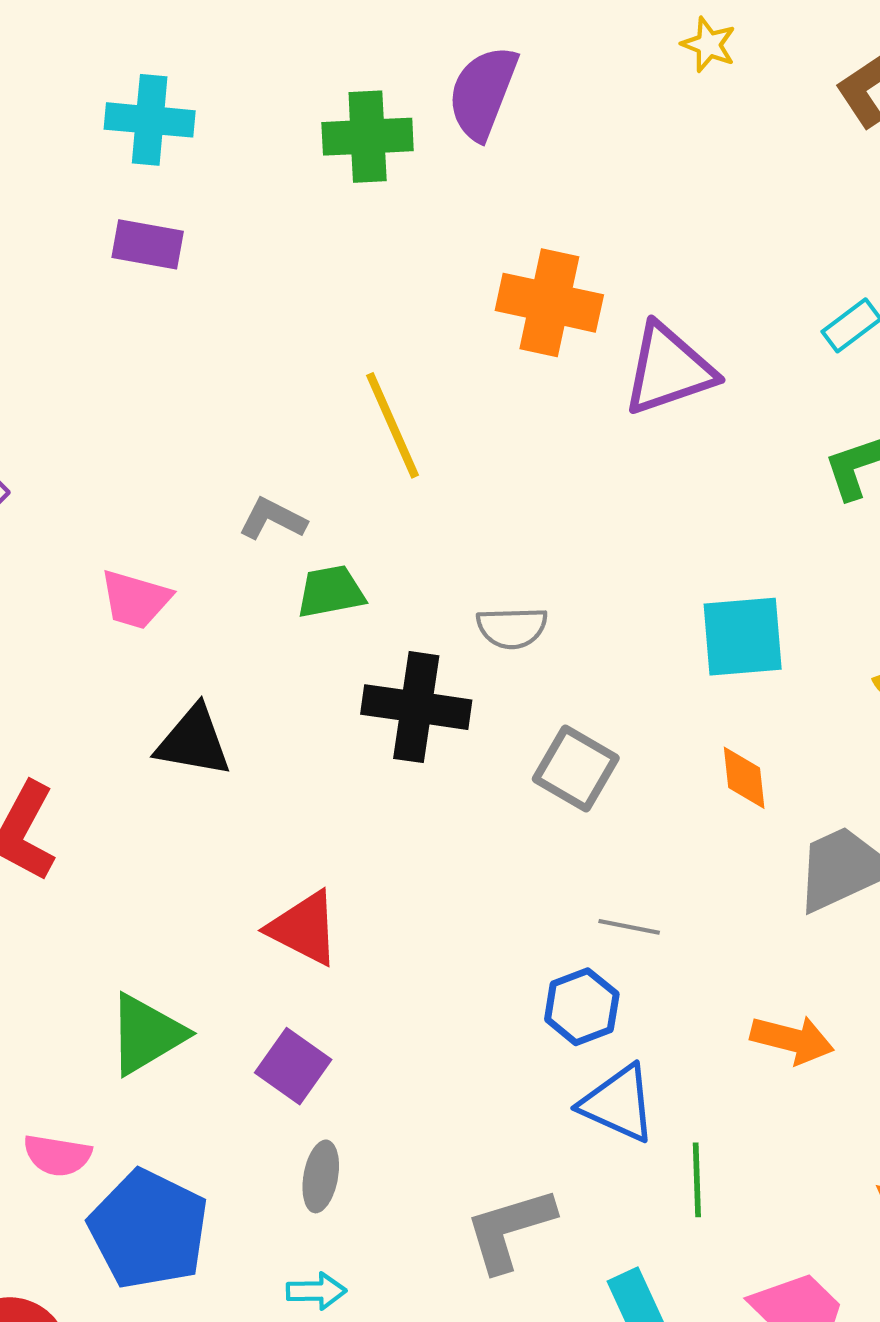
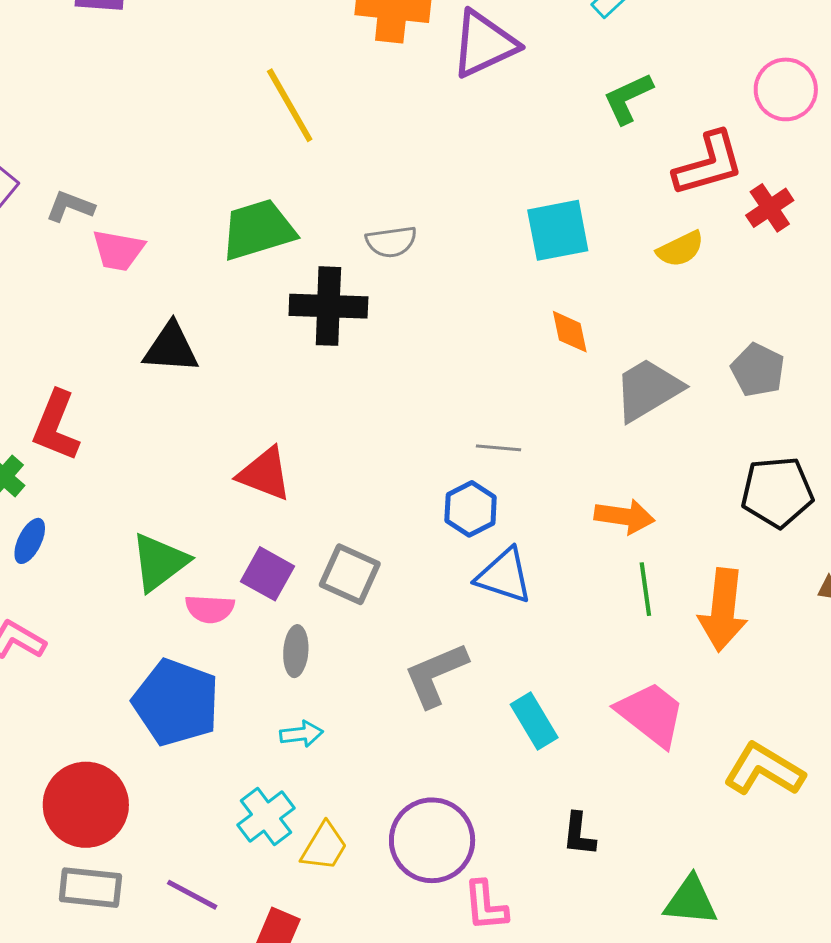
gray L-shape: (273, 519) -> (70, 206), moved
green trapezoid: (331, 592) -> (258, 230), size x1.5
gray square: (576, 768) -> (350, 574), moved
pink semicircle: (57, 1155) -> (210, 609), moved
green line: (697, 1180) -> (645, 589), moved

